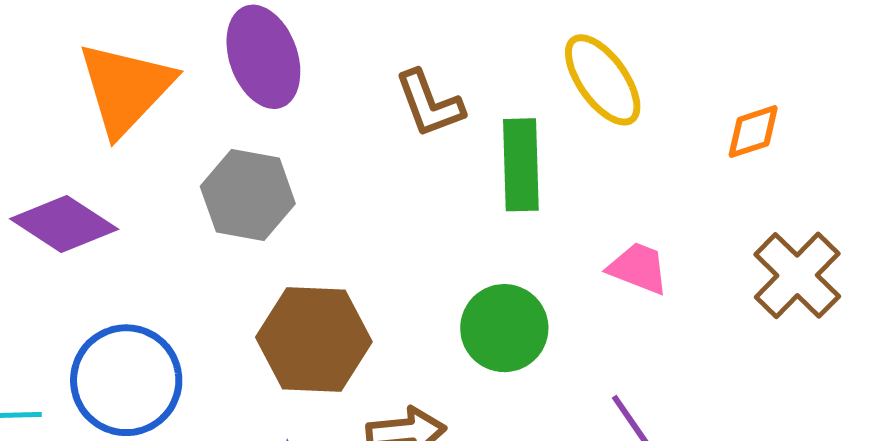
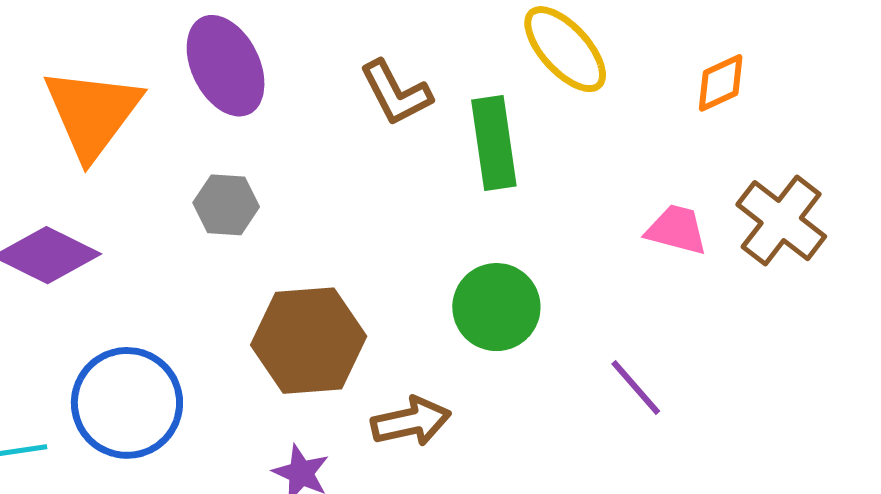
gray hexagon: (248, 195) -> (226, 205), size x0.7
pink trapezoid: (638, 268) -> (676, 230), moved

